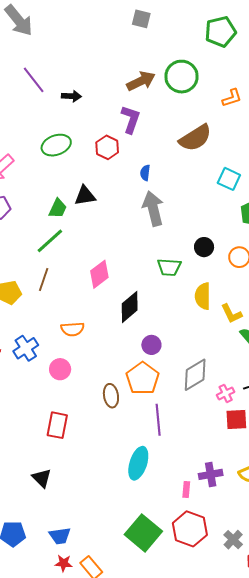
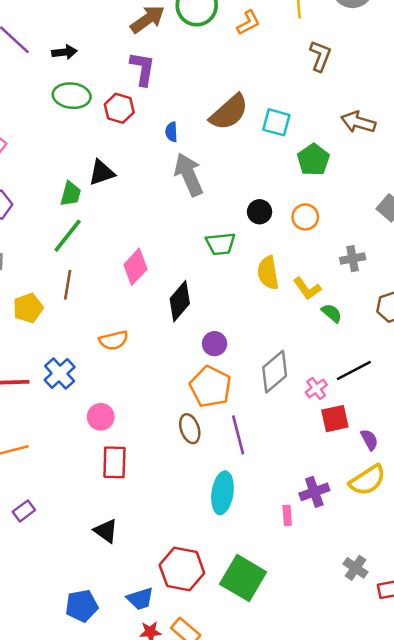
orange L-shape: (232, 98) -> (248, 23), moved
brown semicircle: (195, 138) -> (229, 112), moved
green ellipse: (56, 145) -> (72, 96), moved, turned 36
pink circle: (60, 369) -> (101, 417), moved
brown ellipse: (111, 396) -> (190, 429), moved
red hexagon: (190, 529) -> (182, 569), moved

